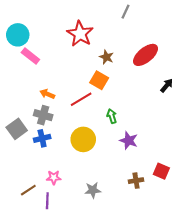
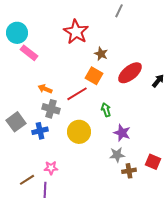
red ellipse: (146, 55) -> (130, 73), moved
gray cross: (43, 115) -> (51, 109), moved
gray star: (93, 190) -> (117, 155), moved

